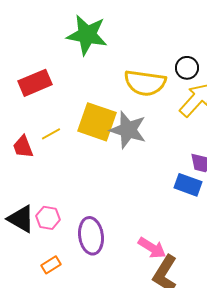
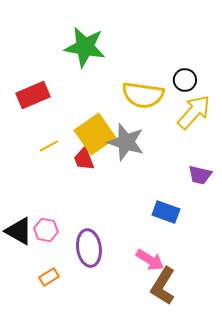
yellow square: (97, 122) -> (95, 134), turned 36
red trapezoid: (23, 147) -> (84, 159), moved
blue rectangle: (188, 185) -> (166, 212), moved

